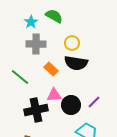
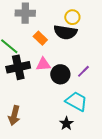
yellow circle: (72, 43) -> (72, 17), moved
black cross: (36, 110) -> (18, 67), moved

